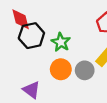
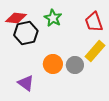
red diamond: (21, 19) -> (16, 18), turned -70
green star: (61, 42) -> (53, 18), moved

